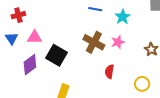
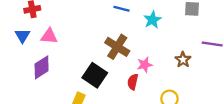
pink star: (118, 42) -> (145, 65), moved
black square: (57, 55) -> (95, 75), moved

